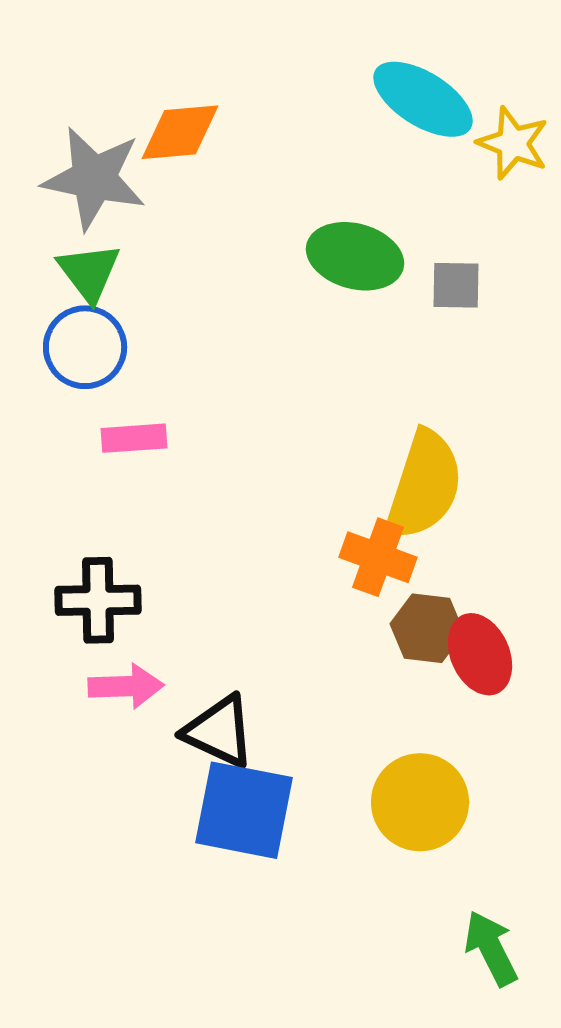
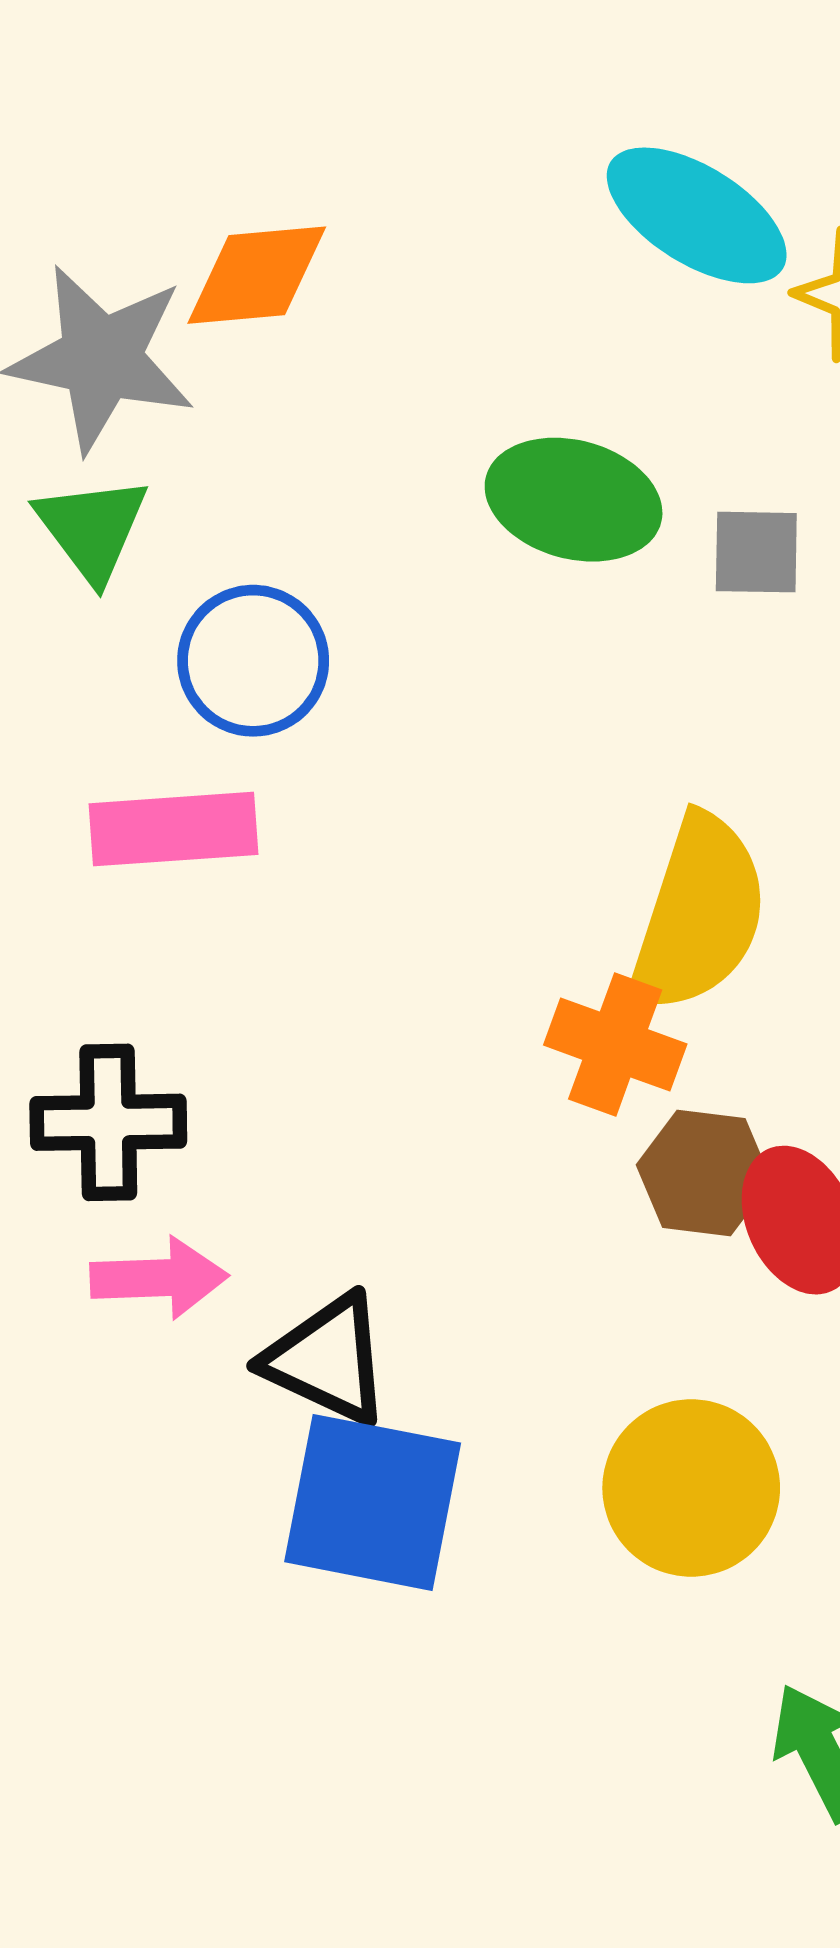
blue circle: (85, 347) -> (253, 661), moved
pink rectangle: (134, 438) -> (173, 829), size x1.4

